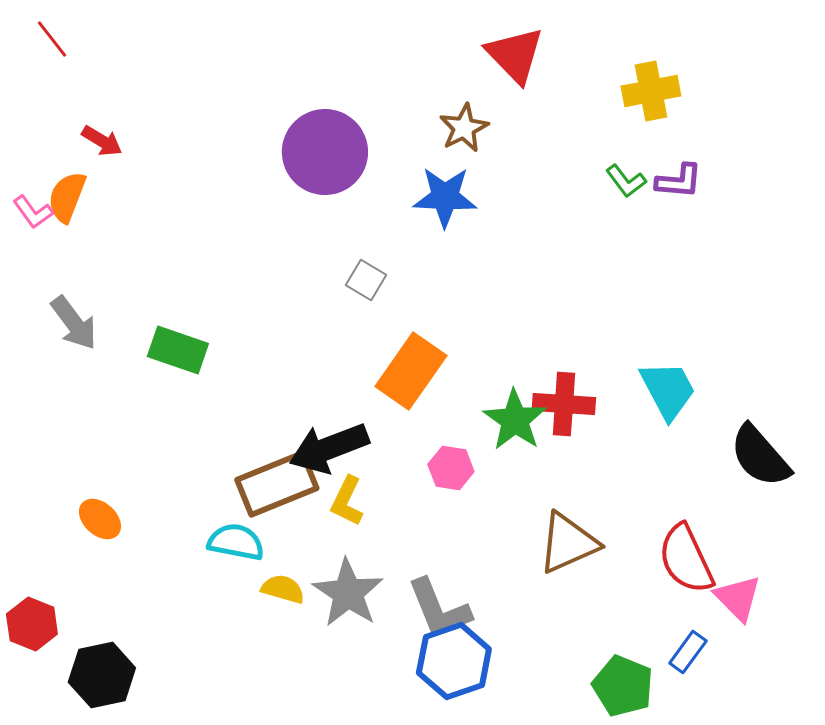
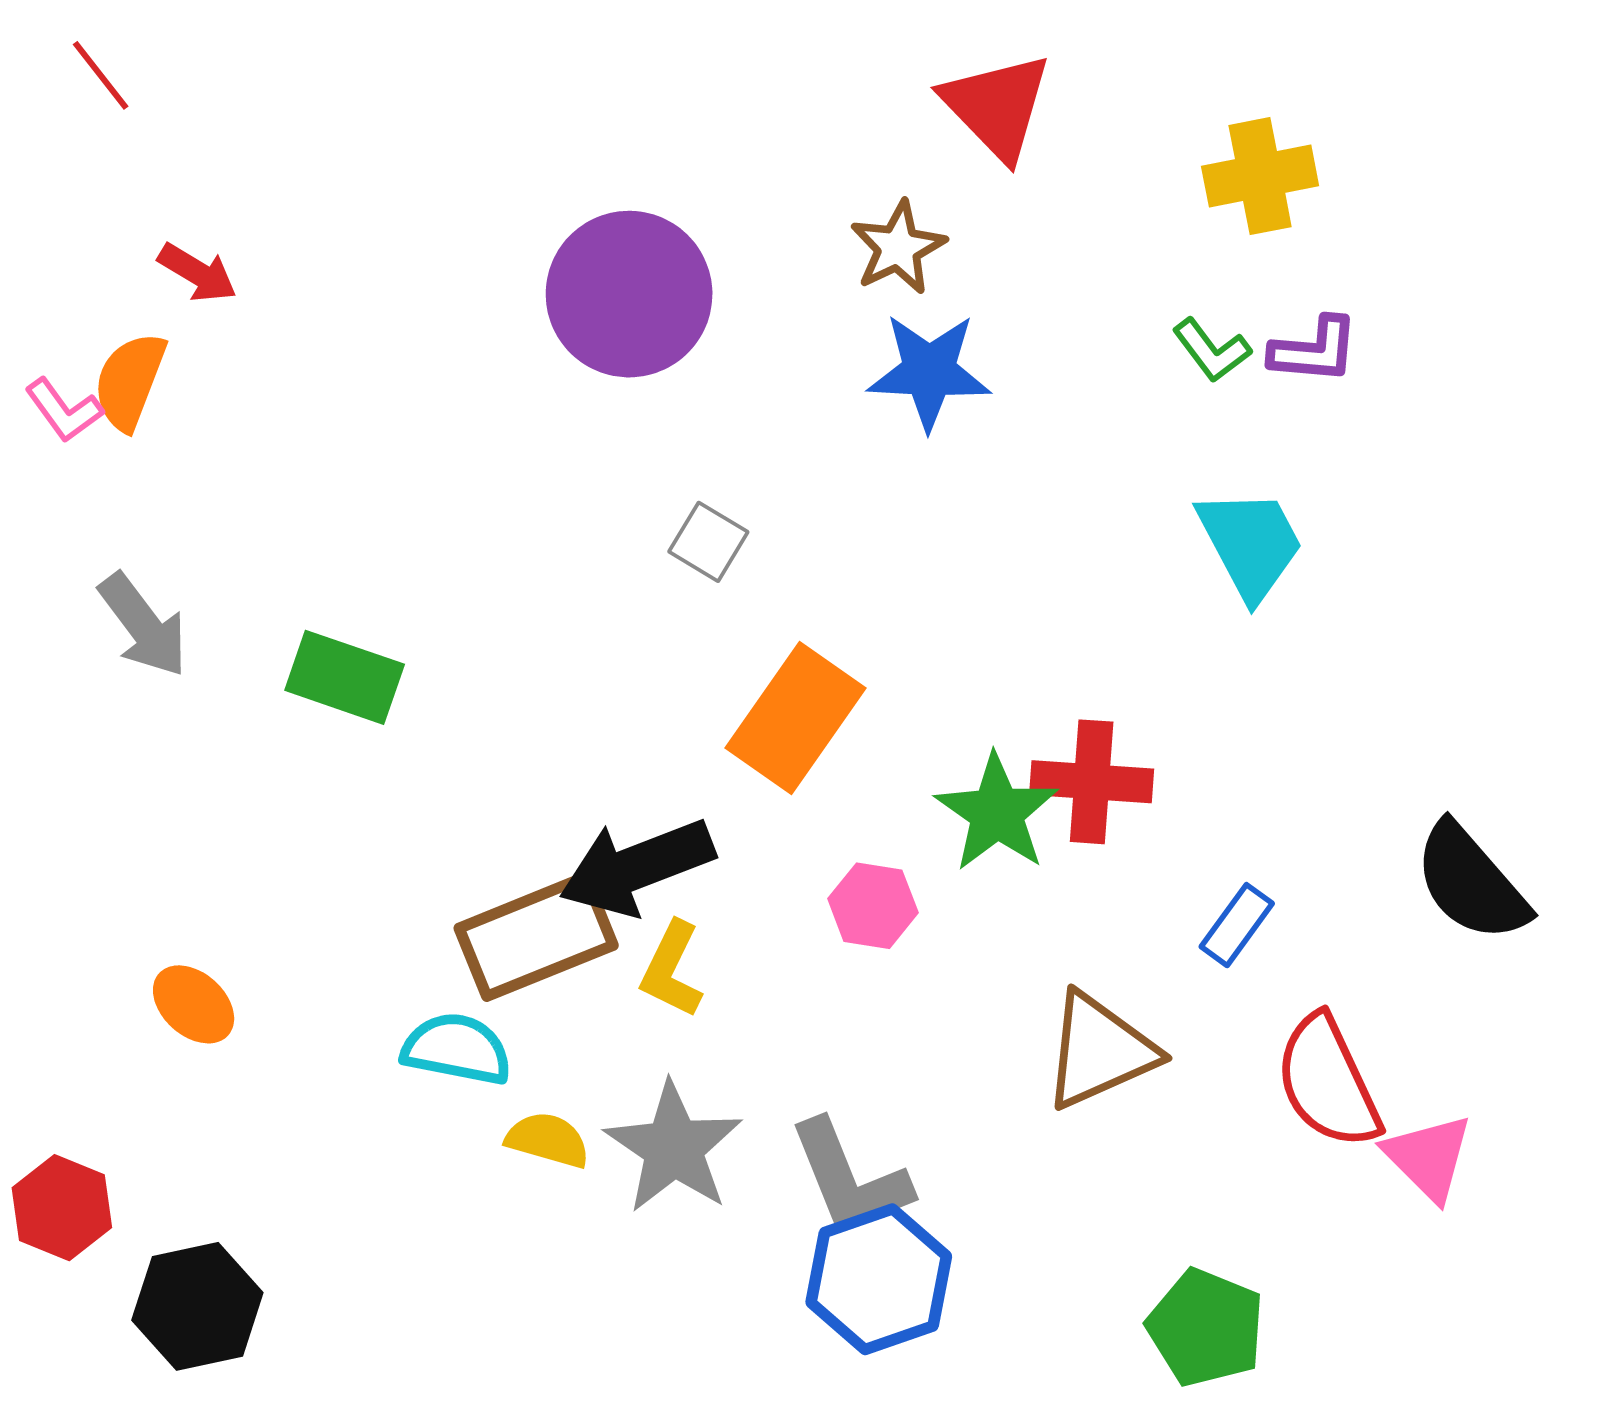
blue star: (445, 197) -> (929, 371), moved
cyan trapezoid: (668, 390) -> (1250, 544), moved
blue rectangle: (688, 652) -> (1237, 925), moved

